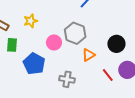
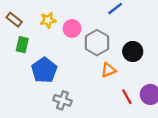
pink circle: (54, 42) -> (72, 28), moved
black circle: (116, 44) -> (133, 52), moved
gray cross: (67, 79) -> (62, 100), moved

